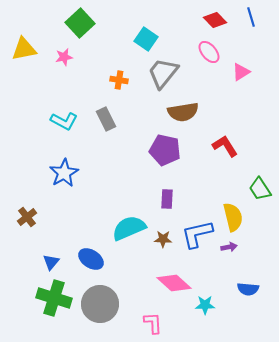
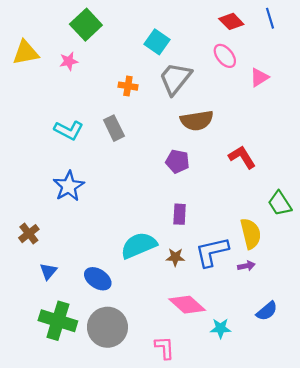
purple pentagon: (165, 150) -> (177, 161), size x0.7
blue triangle: (51, 262) -> (48, 271), moved
blue semicircle: (248, 289) -> (267, 311), turned -45

